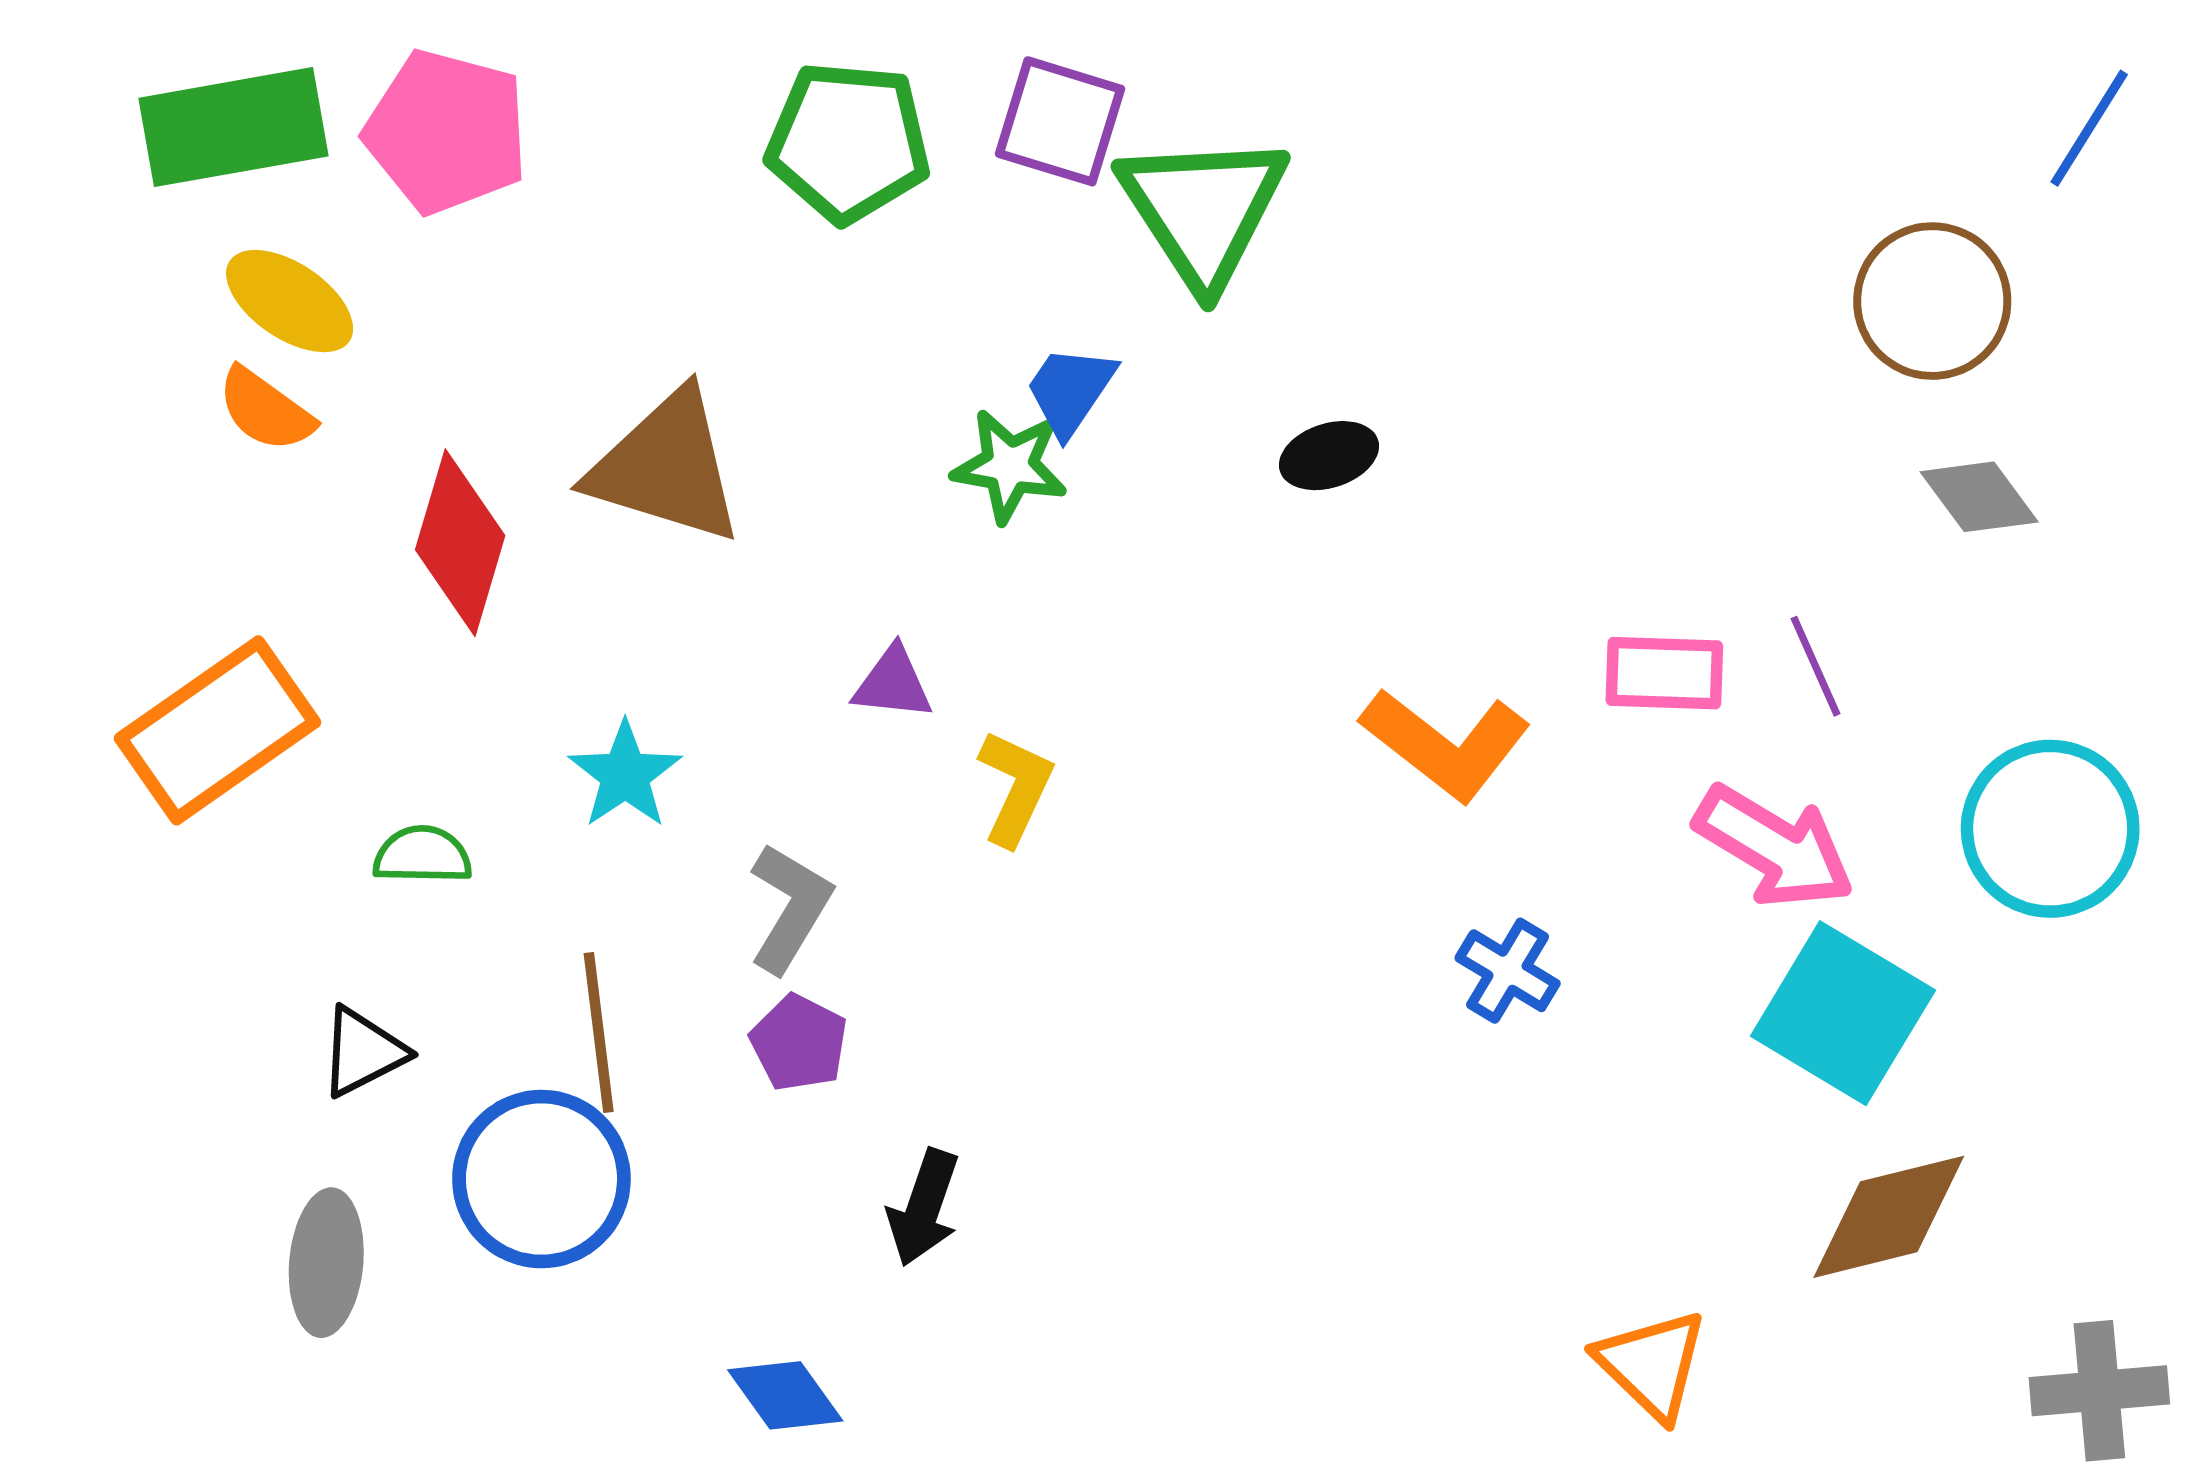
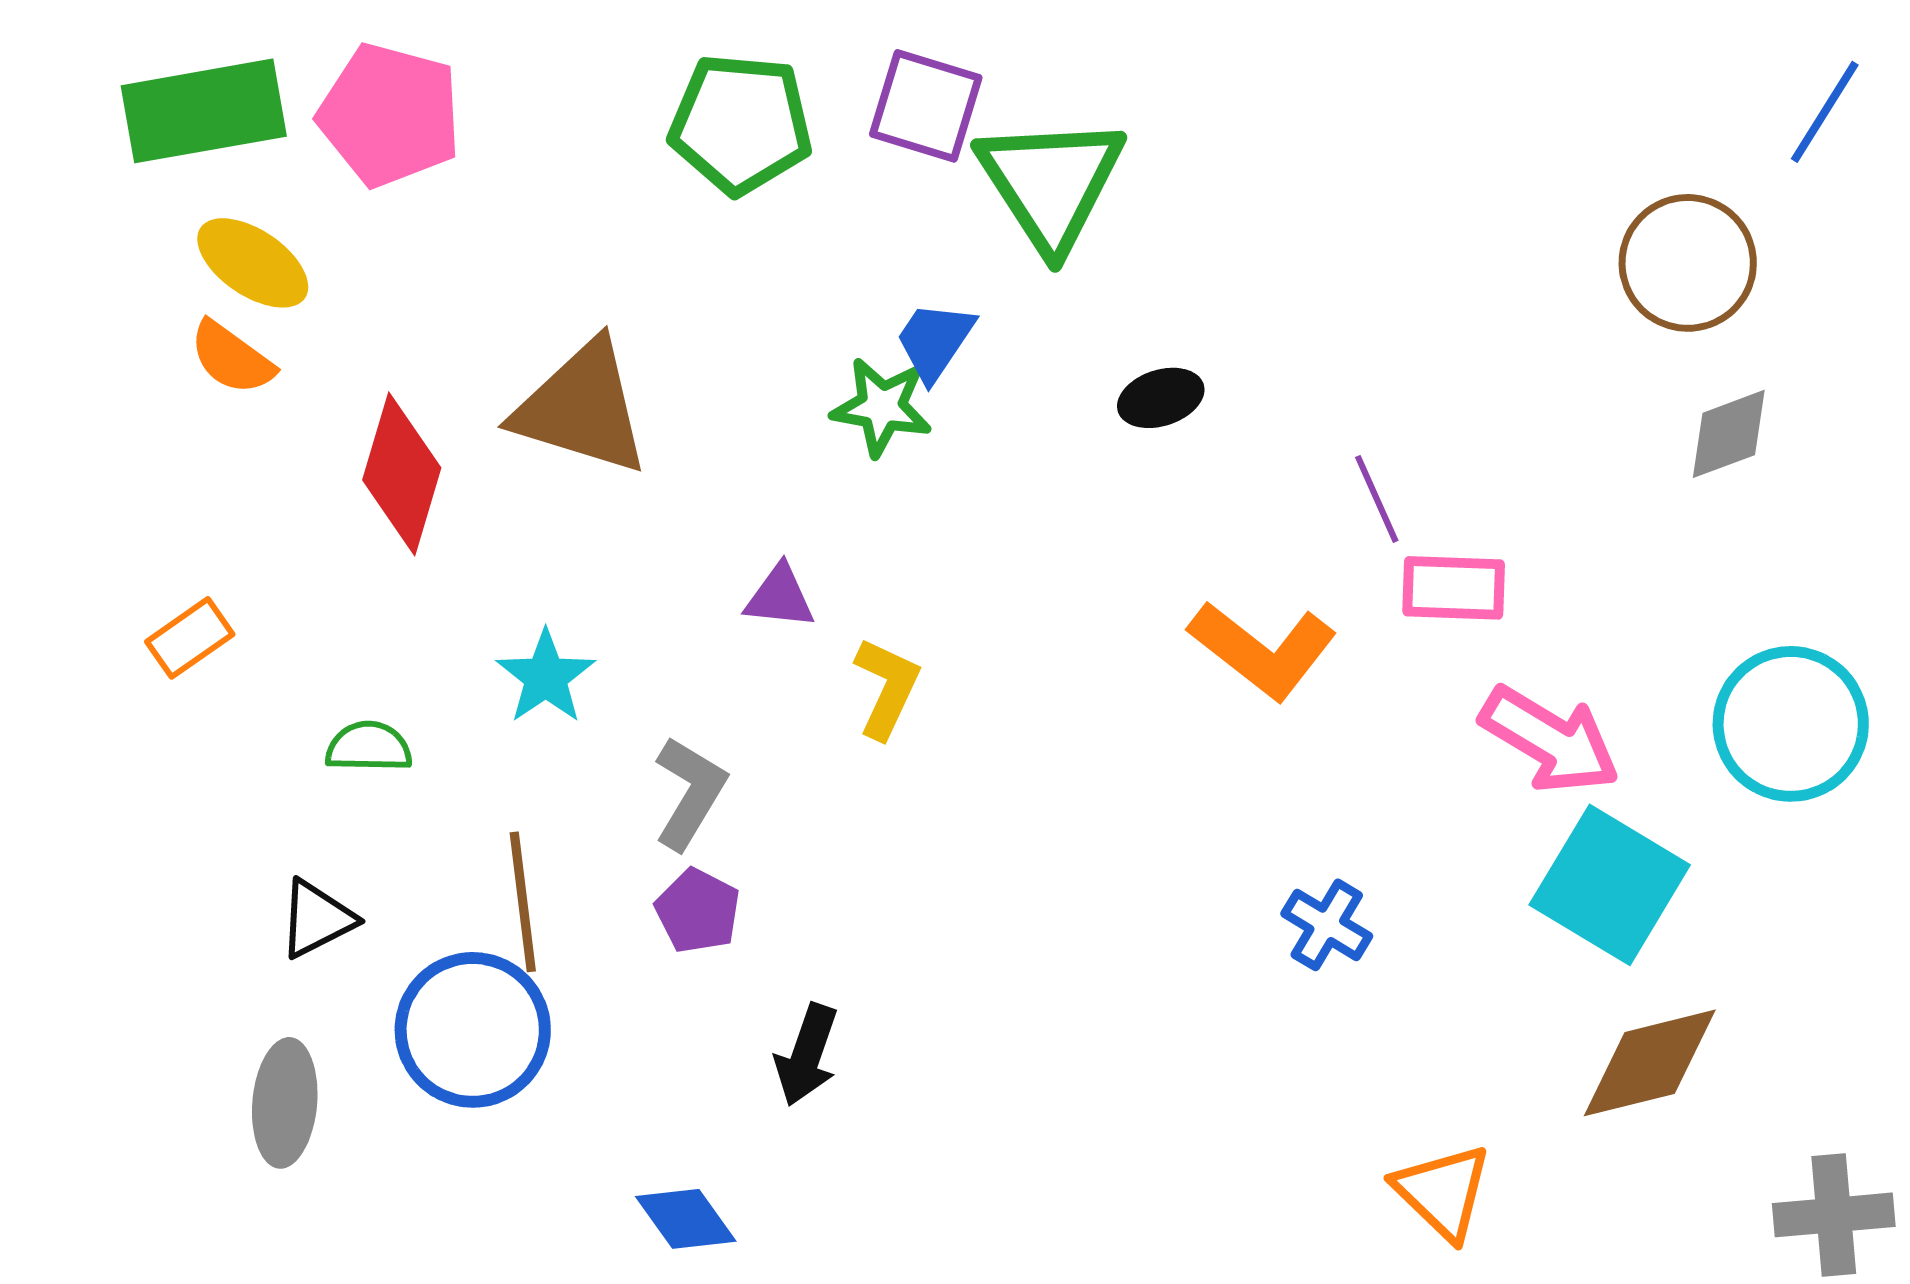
gray diamond: (1979, 497) -> (1729, 434), turned -74
purple line: (1815, 666) -> (1377, 499), moved
orange rectangle: (217, 730) -> (190, 638), size x0.5
blue cross: (1508, 971) -> (1327, 925), moved

